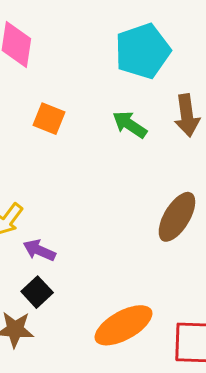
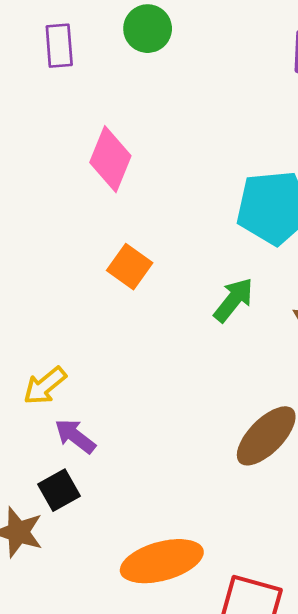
green arrow: (130, 125) -> (233, 300), turned 81

